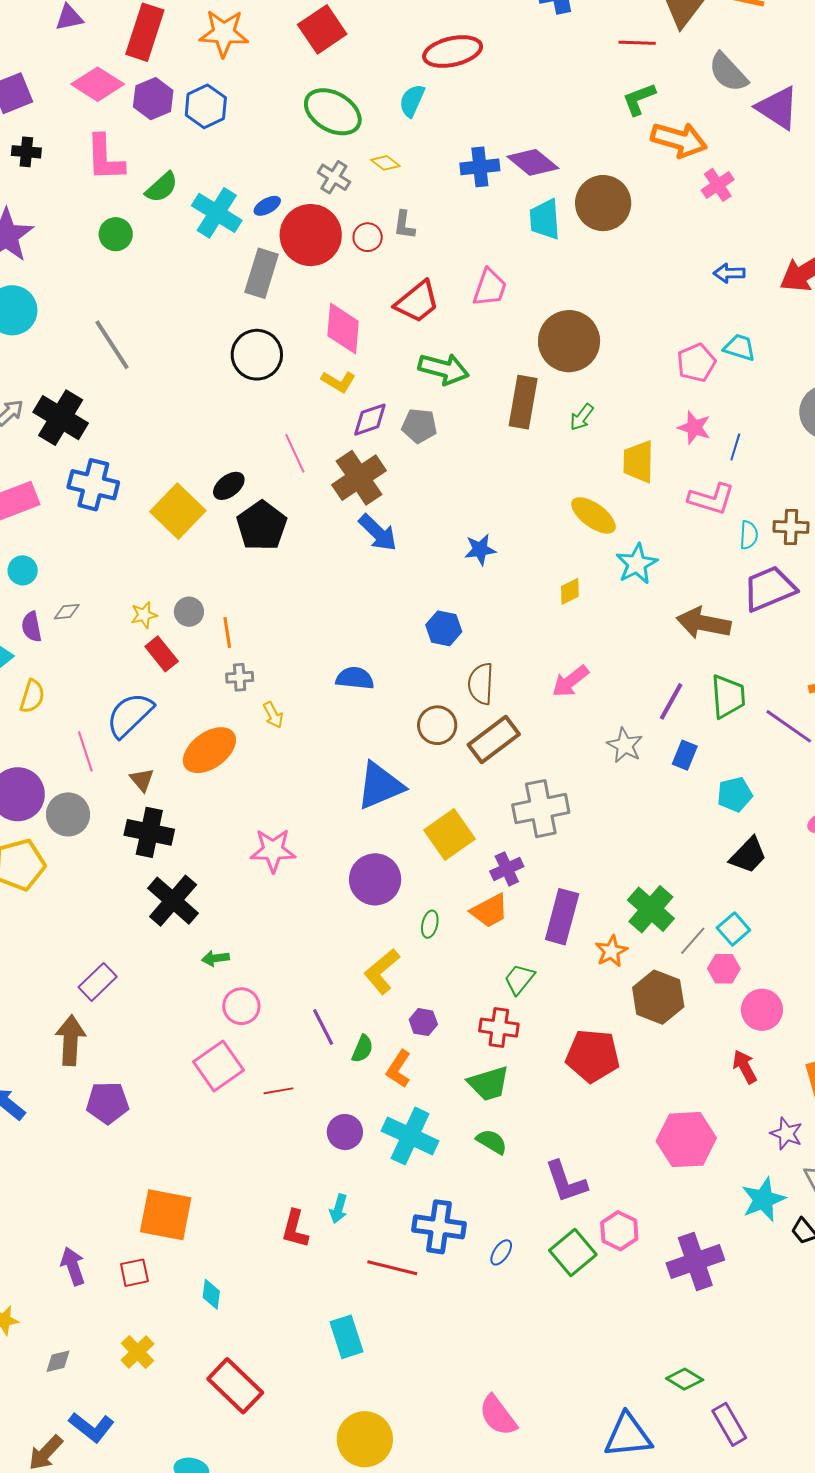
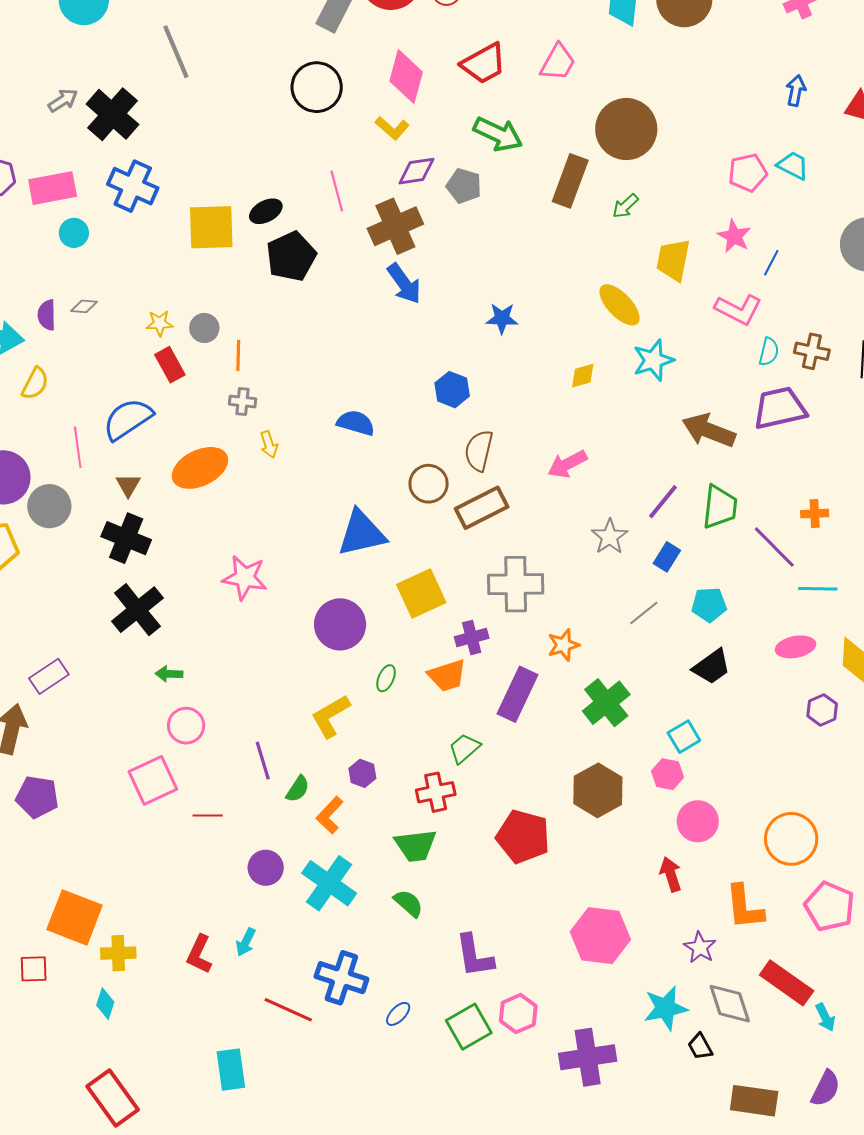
blue arrow: (729, 273) -> (796, 91), turned 92
yellow square: (178, 511) -> (211, 227), turned 34
cyan circle: (23, 570) -> (74, 233), moved
gray line: (693, 941) -> (644, 613), moved
orange star: (611, 951) -> (563, 645), moved
red cross: (499, 1028) -> (436, 792), turned -30
yellow cross: (137, 1352) -> (118, 953), moved, turned 32

